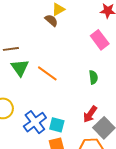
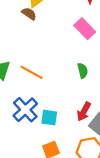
blue cross: (35, 122) -> (25, 110), moved
cyan square: (57, 125) -> (49, 118), moved

